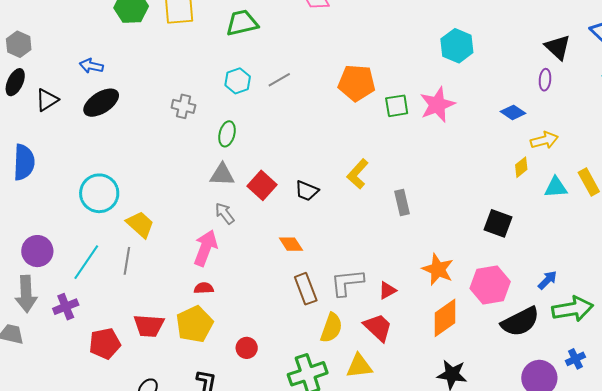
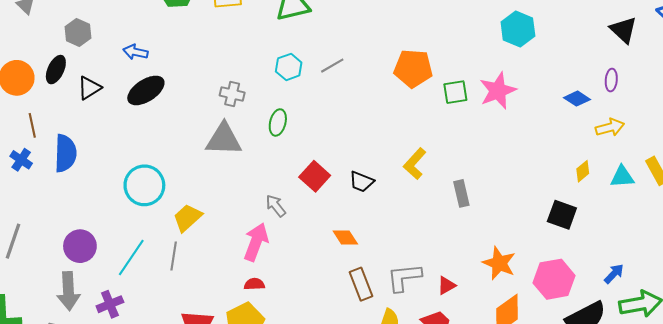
gray hexagon: (19, 44) -> (78, 32), moved
purple ellipse: (545, 80) -> (611, 80), moved
yellow diamond: (521, 167) -> (583, 171), moved
gray triangle: (222, 175) -> (224, 139), moved, size x1.4
yellow trapezoid: (140, 224) -> (187, 218), turned -84

